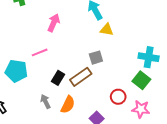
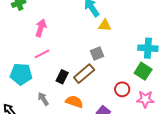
pink arrow: (54, 23) -> (41, 28), moved
gray arrow: (45, 101) -> (43, 99), moved
orange semicircle: (68, 105) -> (74, 102), turned -90

